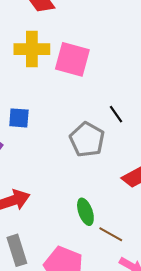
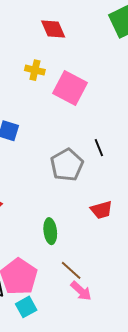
yellow cross: (32, 49) -> (35, 70), size x0.6
brown line: (111, 234) -> (71, 270), moved

